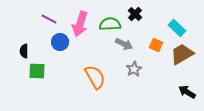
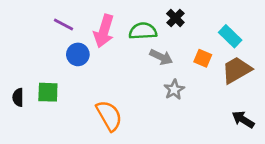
black semicircle: (24, 51) -> (18, 97), moved
orange semicircle: (95, 77) -> (109, 116), moved

